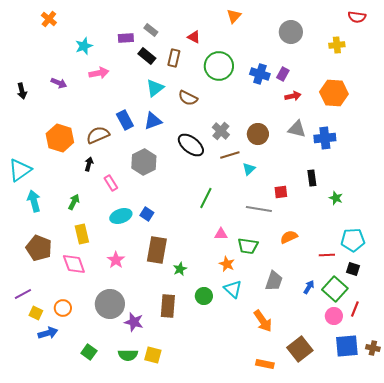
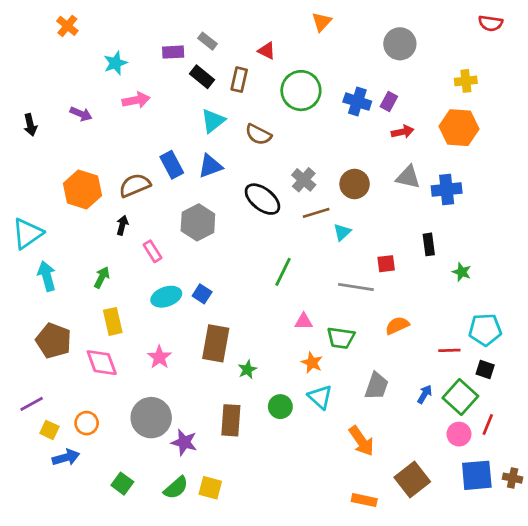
yellow cross: (337, 45) -> (466, 81), moved
green semicircle: (128, 355) -> (176, 488), turned -42

